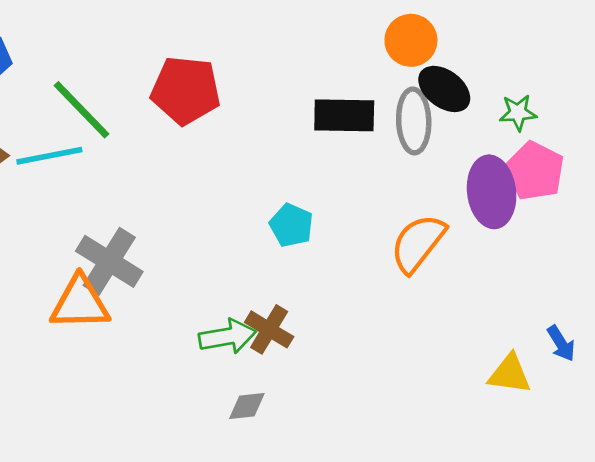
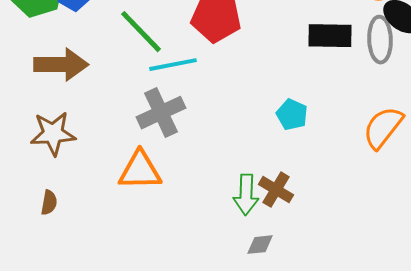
cyan line: (49, 156) -> (173, 65), moved
gray cross: (109, 261) -> (161, 113), moved, turned 33
green arrow: (227, 336) -> (246, 195), turned 102

